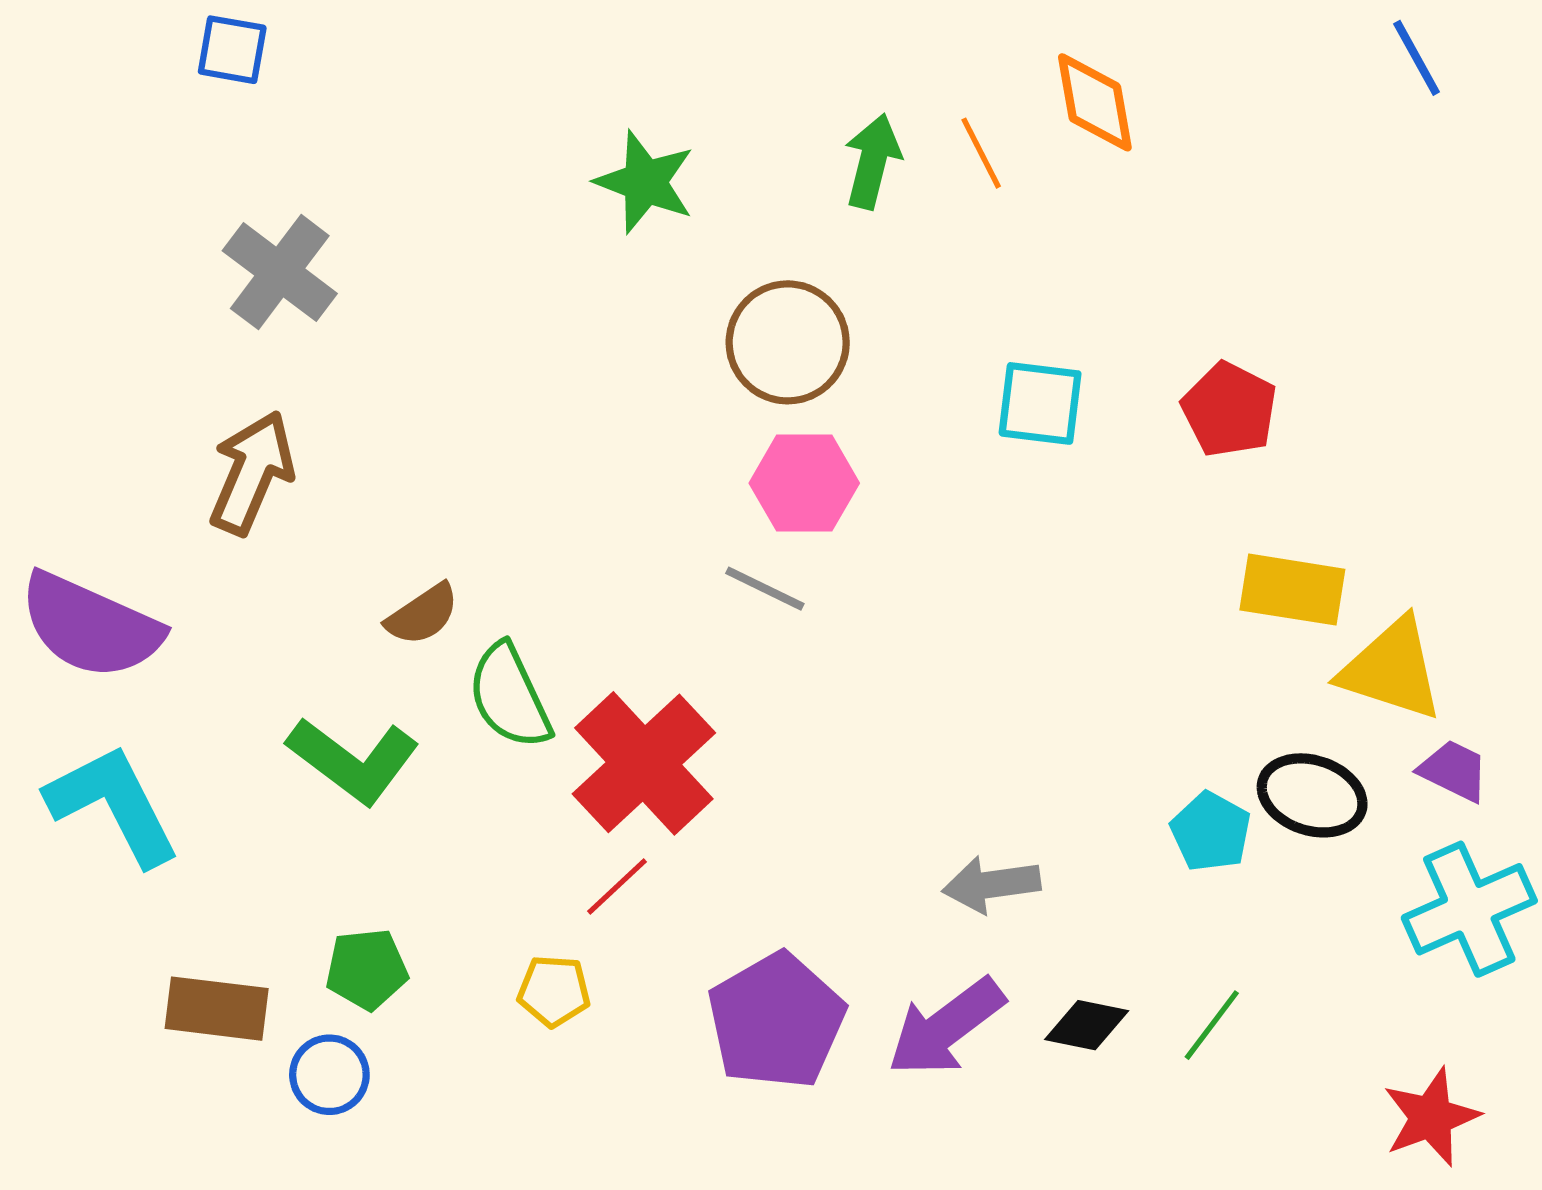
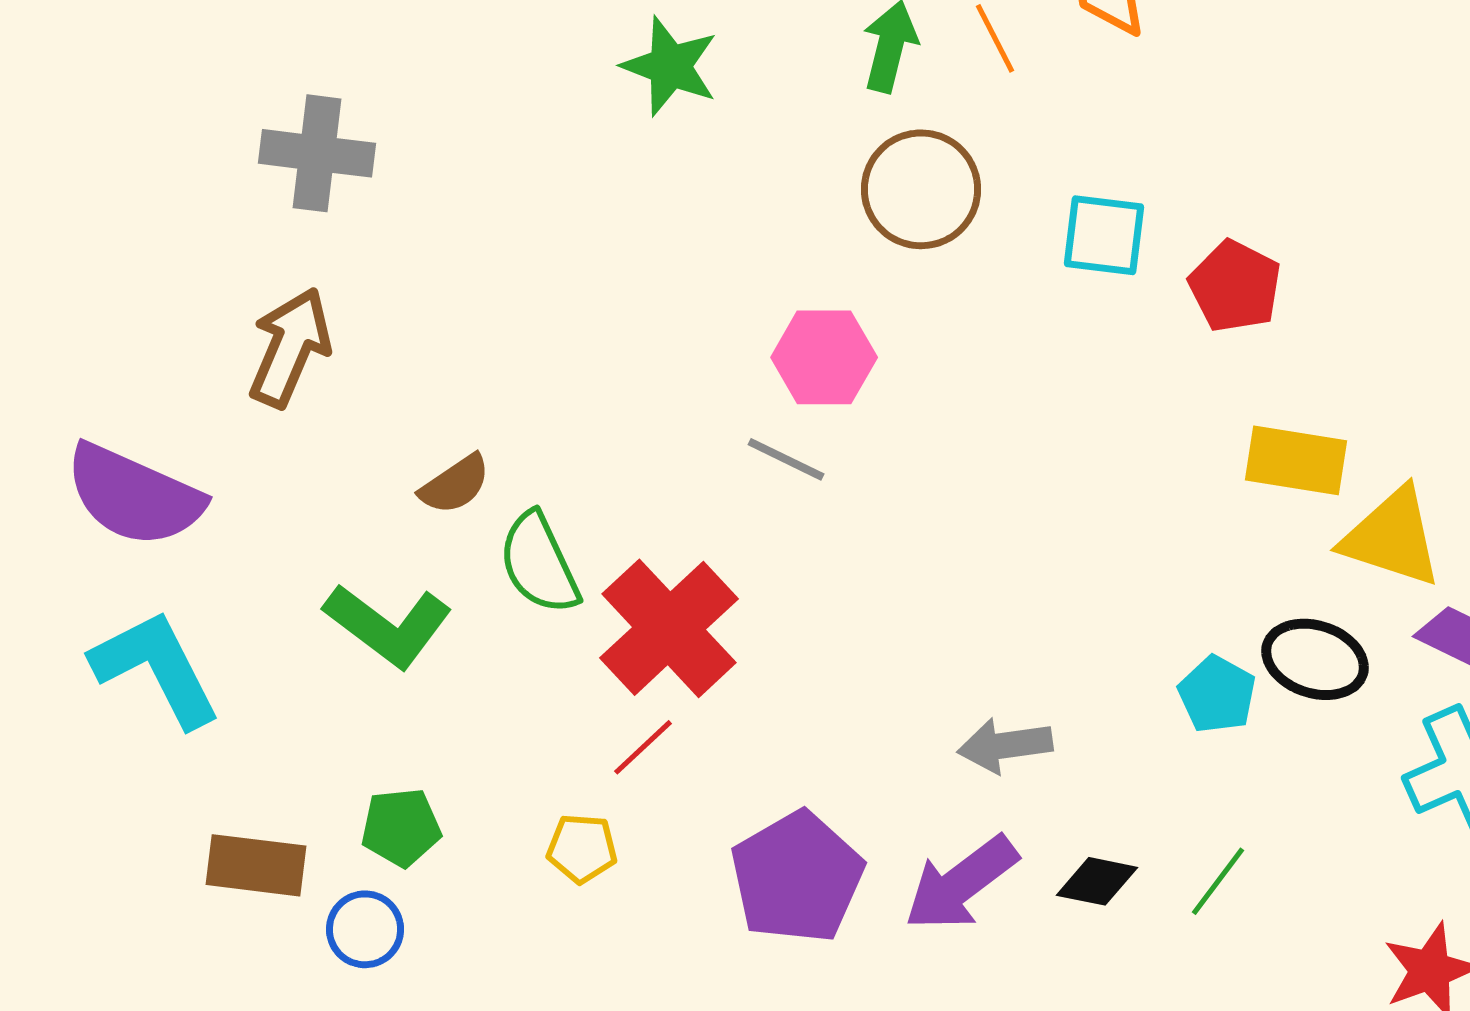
gray cross: (280, 272) -> (317, 153), turned -30
brown circle: (788, 342) -> (921, 189), moved
cyan square: (1040, 403) -> (1104, 235), moved

